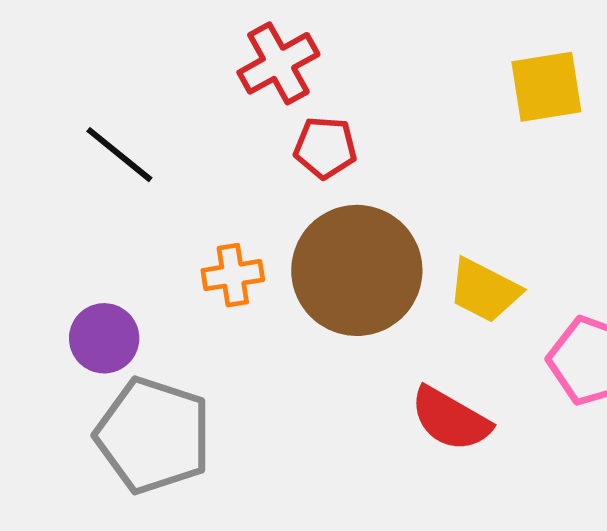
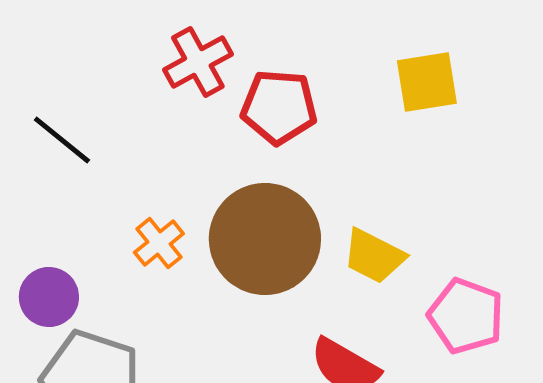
red pentagon: (325, 148) -> (279, 107), moved, size x1.4
orange cross: (233, 275) -> (159, 243), turned -30

